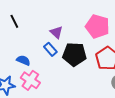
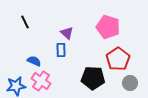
blue rectangle: (50, 49) -> (61, 50), turned 40
black pentagon: (74, 54) -> (93, 78), moved

